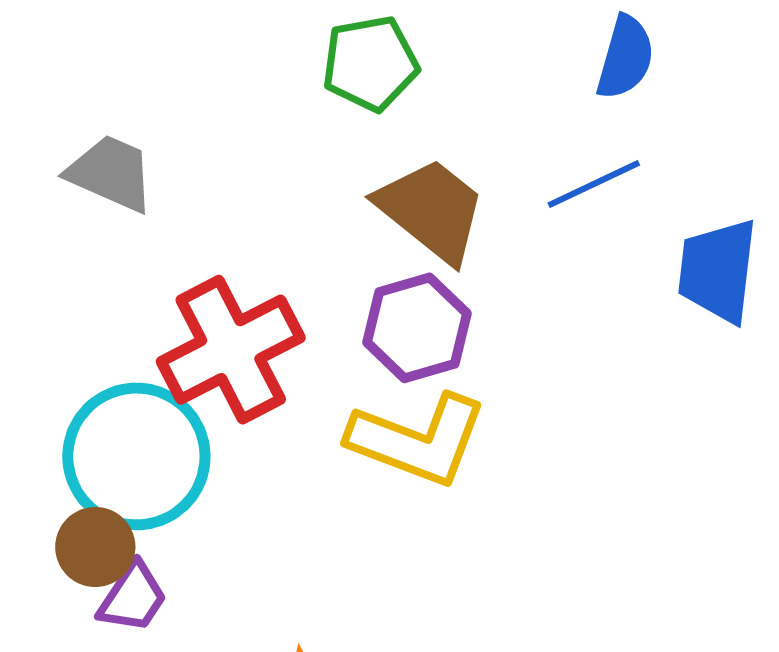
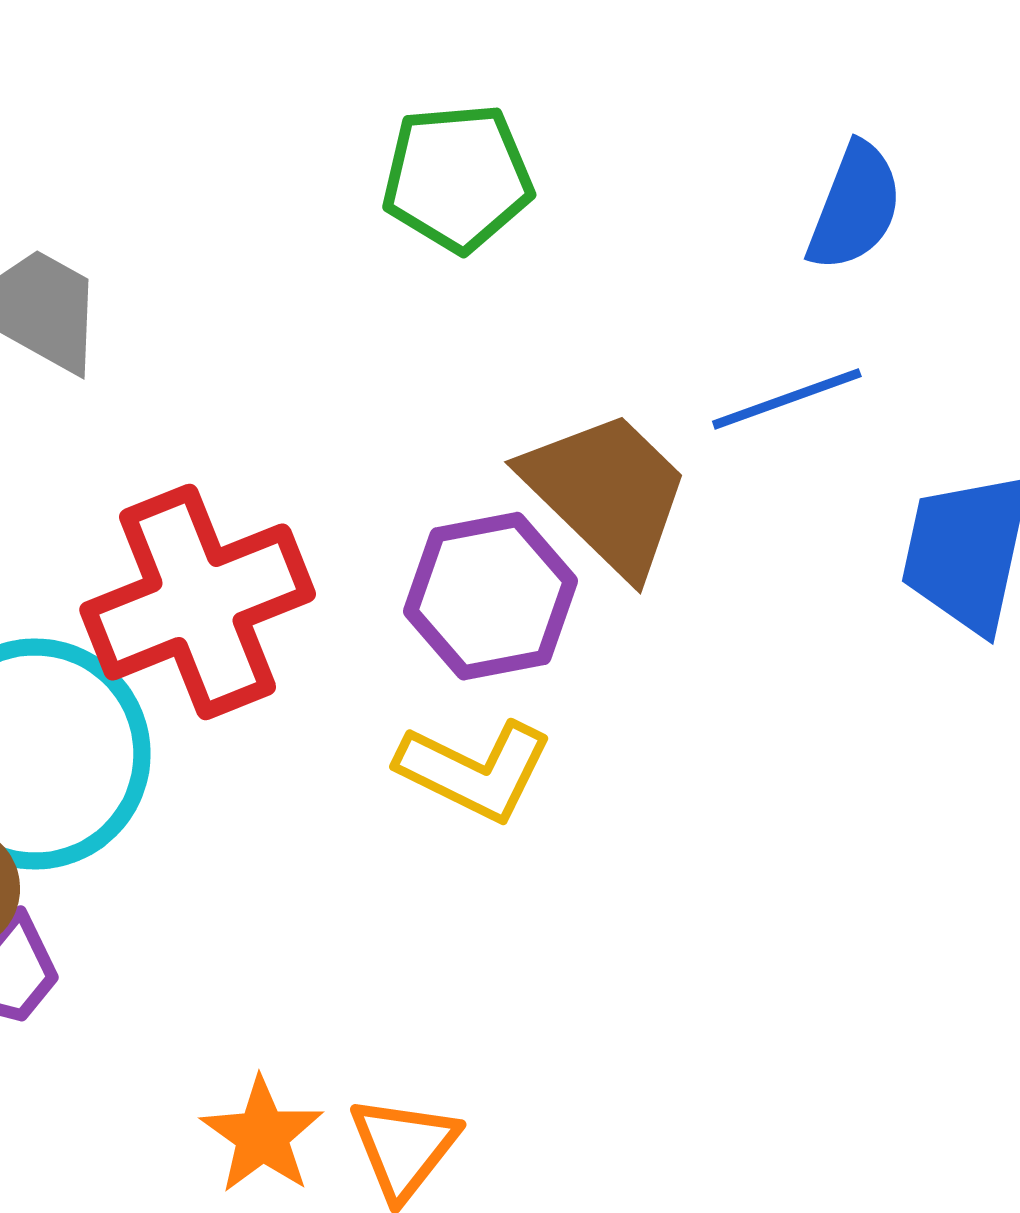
brown trapezoid: (431, 210) -> (607, 492), moved
yellow L-shape: (418, 440) -> (475, 770), size x0.7

